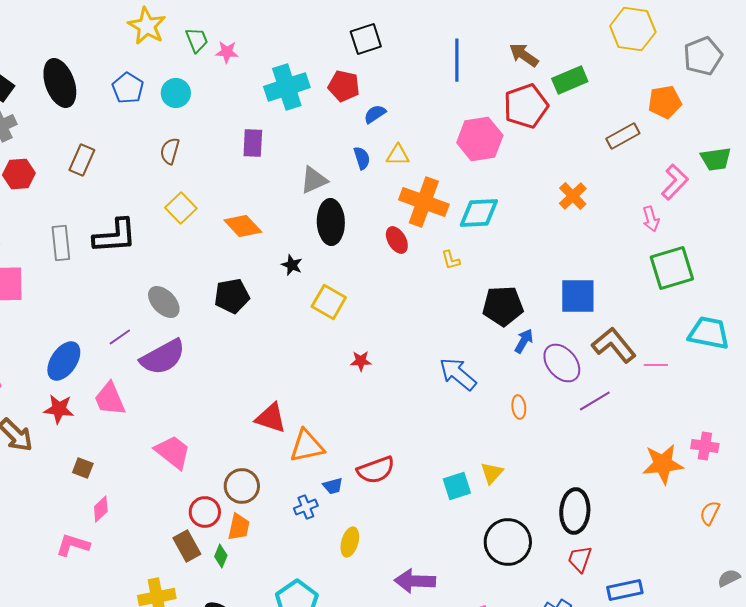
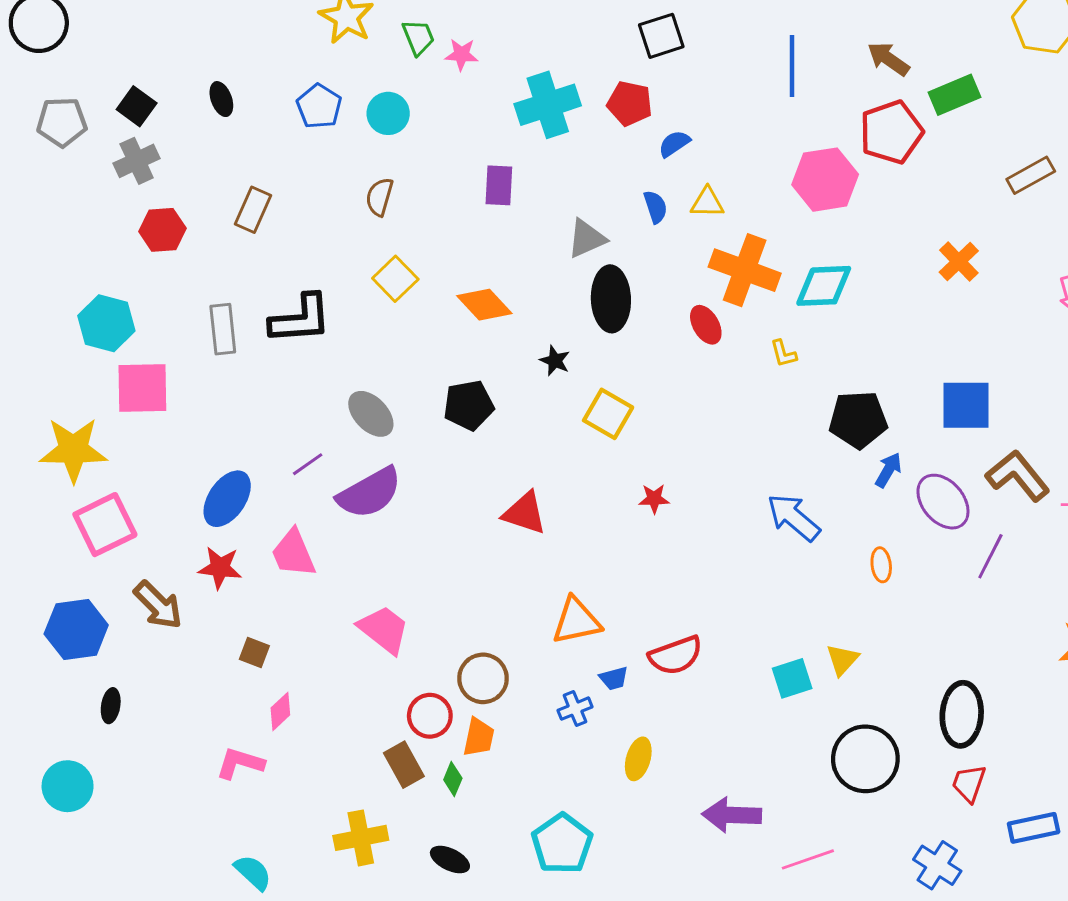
black ellipse: (60, 83) -> (221, 99), size x0.5
purple line: (595, 401) -> (990, 556), turned -32
red triangle: (271, 418) -> (525, 513), moved

